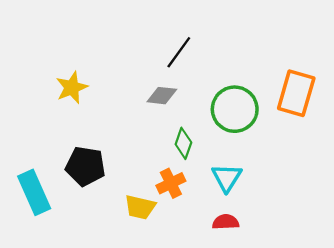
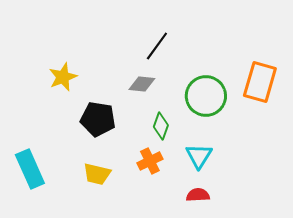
black pentagon: (85, 166) -> (98, 119), moved
yellow trapezoid: (140, 207) -> (97, 174), moved

